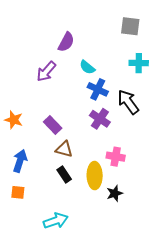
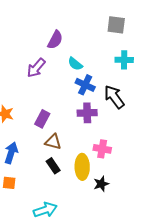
purple cross: (100, 119) -> (87, 113), turned -36
purple rectangle: (53, 125) -> (42, 119), turned 72

